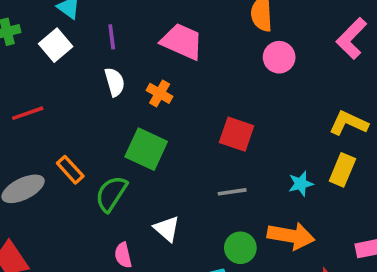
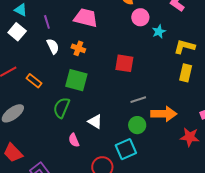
orange rectangle: (70, 170) -> (34, 81), moved
cyan star: (301, 184) -> (159, 32), moved
gray line: (232, 192) -> (138, 100), moved

